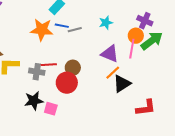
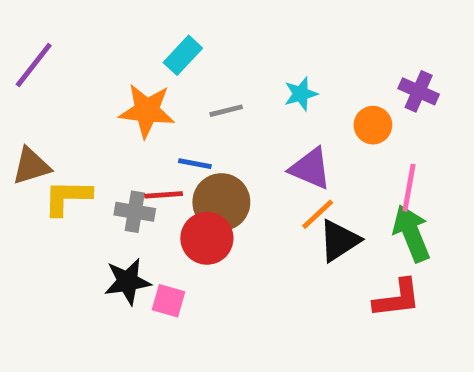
purple cross: (145, 21) -> (419, 91), moved
blue line: (62, 26) -> (195, 164), moved
green arrow: (152, 41) -> (411, 233), moved, turned -75
pink line: (132, 49) -> (409, 188), moved
brown circle: (73, 68) -> (221, 202), size x1.5

